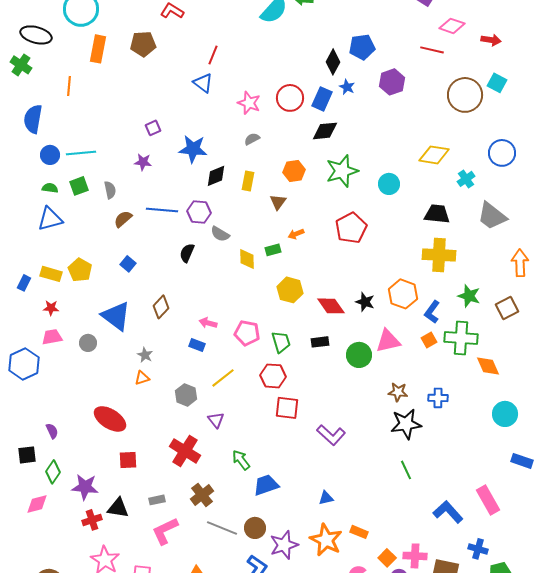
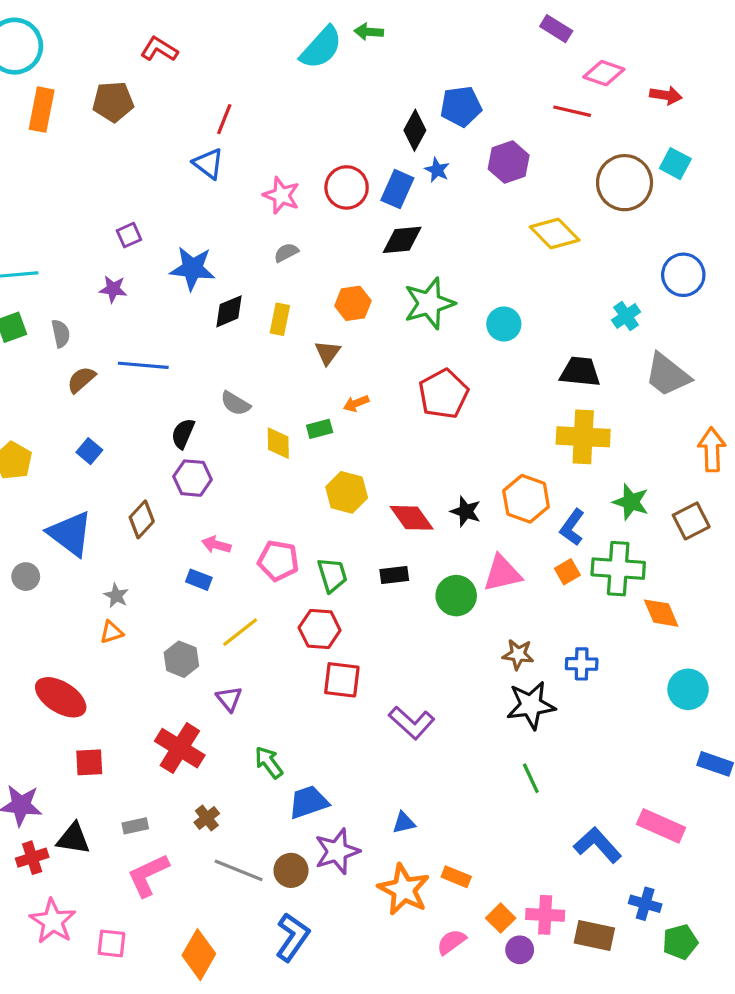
yellow diamond: (434, 155) -> (555, 233), moved, turned 36
purple hexagon: (199, 212) -> (193, 478), moved
brown cross: (202, 495) -> (207, 818), size x0.7
pink rectangle: (488, 500) -> (661, 826), turned -36
purple star: (284, 545) -> (337, 851), moved

